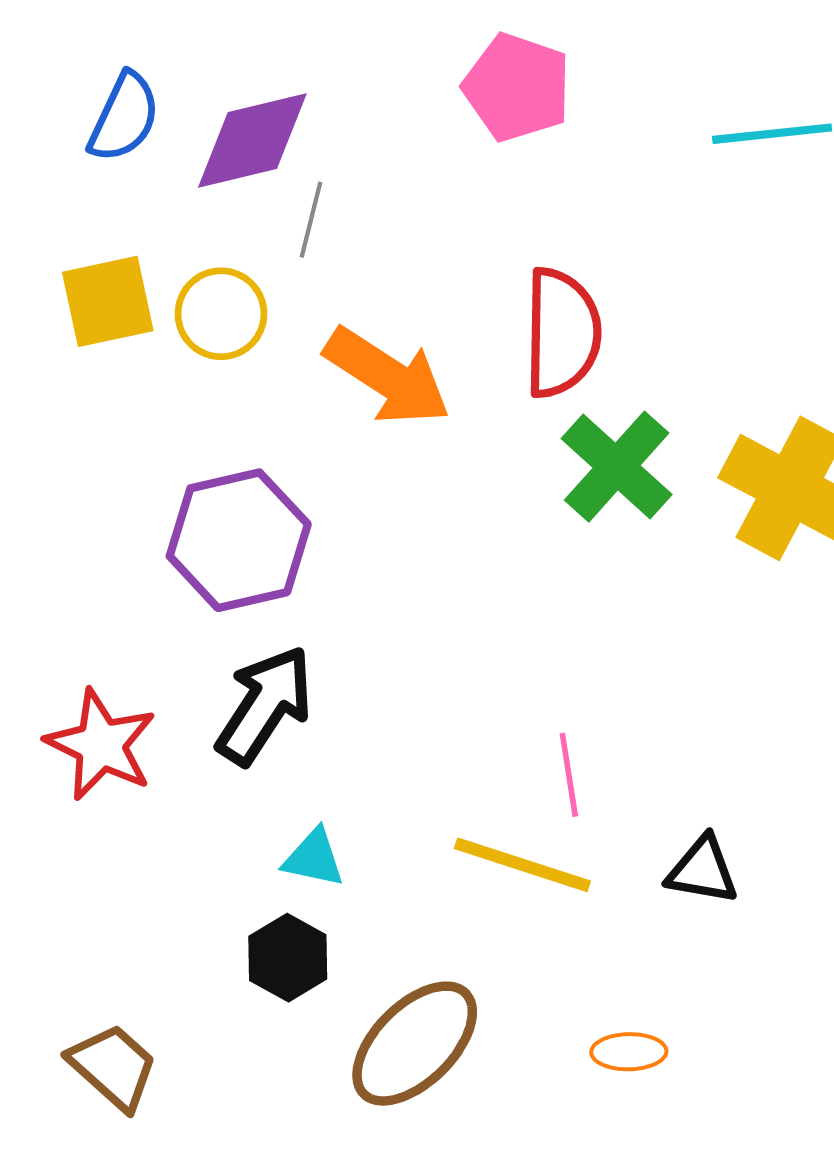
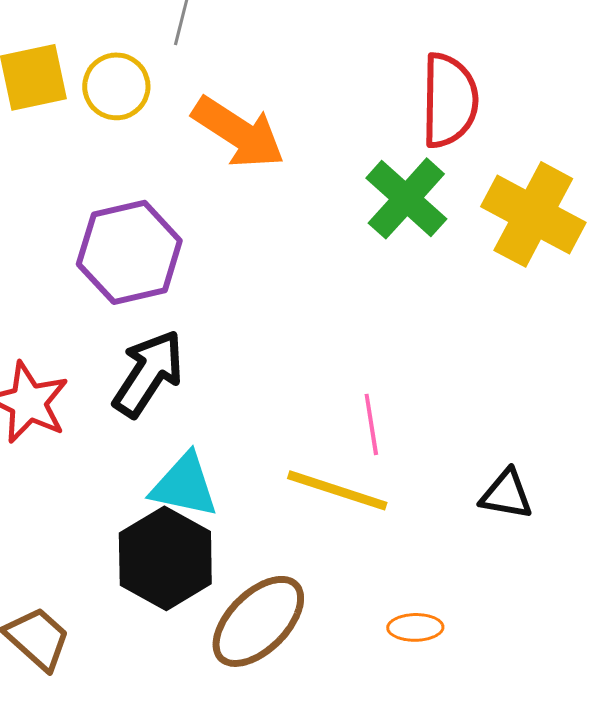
red semicircle: (562, 333) -> (449, 100), moved
cyan triangle: (314, 858) -> (184, 485), size x1.5
black triangle: (703, 870) -> (506, 494), moved
black hexagon: (288, 958) -> (165, 558), size x1.6

